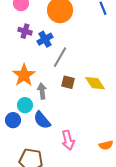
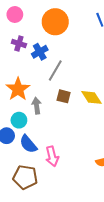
blue semicircle: (42, 120) -> (28, 144), moved
pink arrow: (68, 140) -> (52, 156), moved

